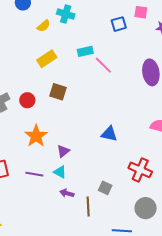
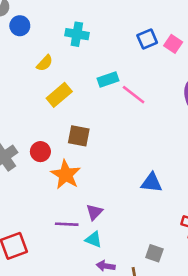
pink square: (141, 12) -> (173, 44), moved, turned 32
yellow semicircle: (44, 26) -> (45, 63), moved
orange star: (36, 136) -> (66, 175), moved
purple line: (34, 174) -> (67, 224), moved

